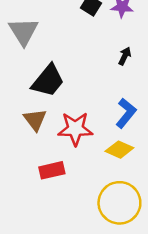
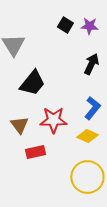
black arrow: (125, 56) -> (91, 64), size x1.5
brown triangle: (35, 120) -> (19, 125), moved

